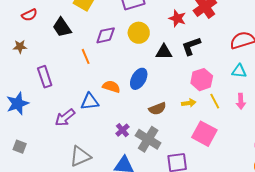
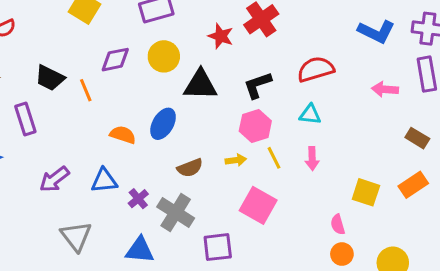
black trapezoid: (62, 27) -> (50, 78), moved, turned -30
black L-shape: (191, 46) -> (258, 85), moved
black triangle: (164, 52) -> (200, 85), size x1.4
blue triangle: (90, 102) -> (104, 181), moved
gray triangle: (80, 156) -> (76, 236), turned -45

